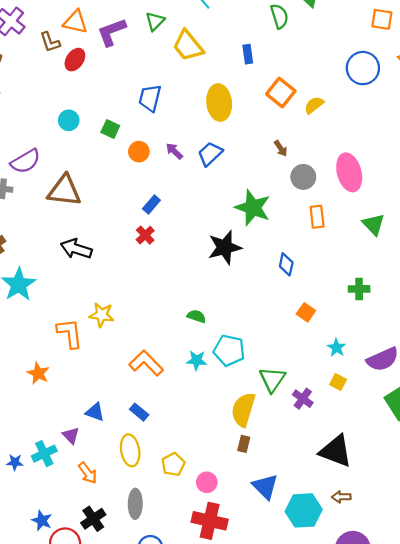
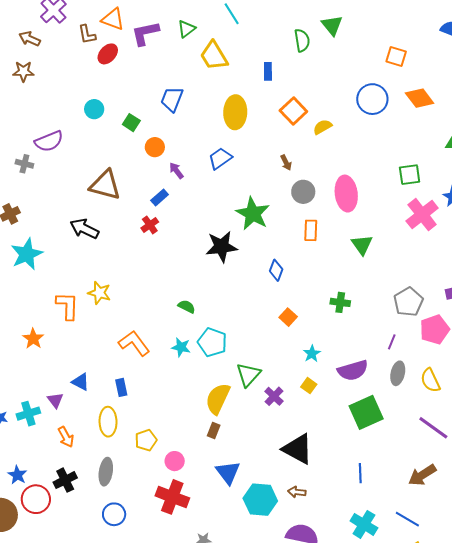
purple arrow: (174, 151) -> (176, 171), moved
brown triangle: (64, 191) -> (105, 185), moved
blue rectangle: (139, 412) -> (121, 387), turned 30

